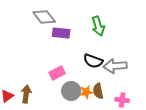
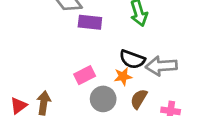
brown semicircle: (98, 91) -> (139, 99), turned 42
orange star: (86, 92) -> (123, 76), moved

